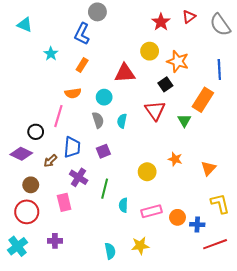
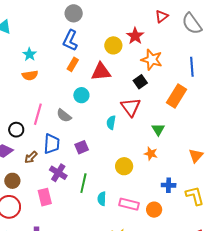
red star: (161, 22) -> (135, 36), moved
blue L-shape: (82, 34) -> (70, 40), moved
yellow circle: (150, 51) -> (113, 45), moved
orange rectangle: (82, 65) -> (73, 64), moved
orange semicircle: (73, 93) -> (30, 75), moved
gray semicircle: (98, 120) -> (64, 116), moved, turned 147
cyan semicircle: (122, 121) -> (111, 123), moved
green triangle: (184, 121) -> (158, 129), moved
orange triangle: (208, 168) -> (196, 156), moved
pink rectangle: (151, 211) -> (129, 204), turned 30
blue cross: (197, 225) -> (169, 185), moved

